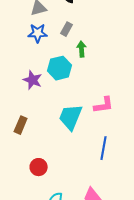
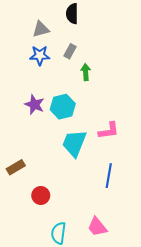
cyan hexagon: (60, 68) -> (63, 107), moved
brown rectangle: (21, 125) -> (16, 167), moved, turned 36

